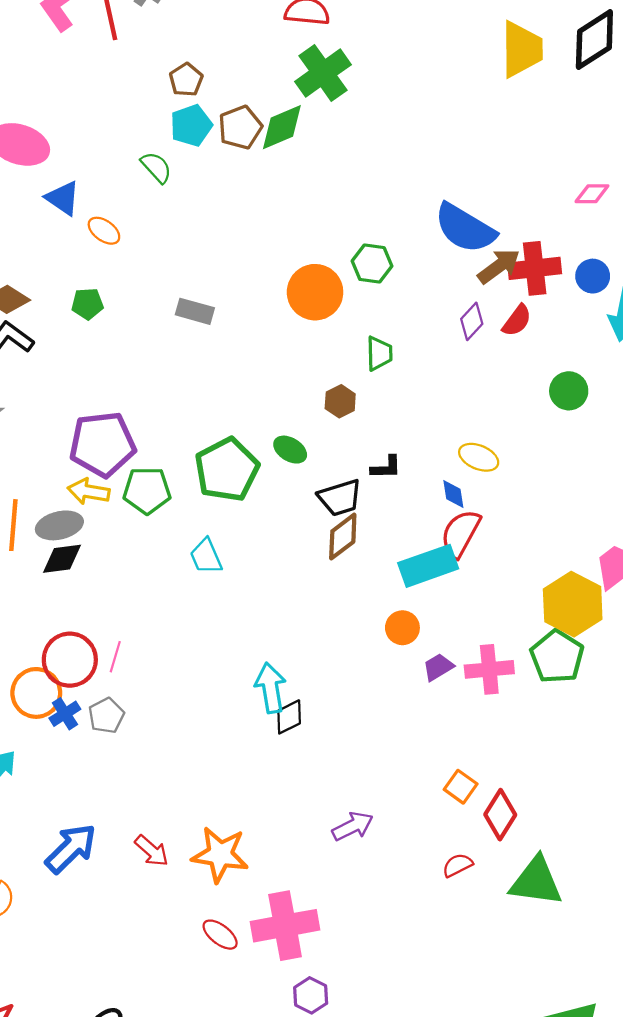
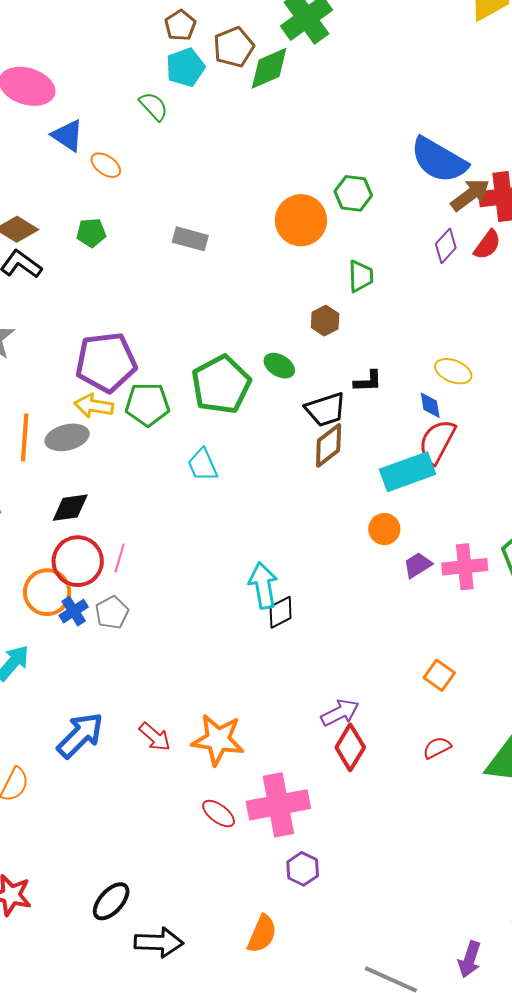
brown pentagon: (240, 127) -> (234, 47), moved
black diamond: (62, 559) -> (70, 508), moved
red diamond: (500, 815) -> (350, 747), moved

